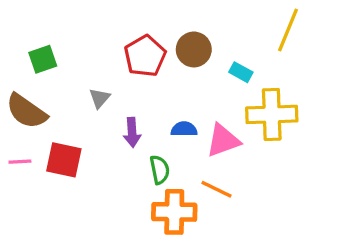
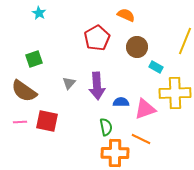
brown circle: (194, 49) -> (137, 47), moved
red pentagon: (145, 56) -> (97, 38), moved
purple arrow: (132, 132) -> (97, 86), moved, size x1.5

